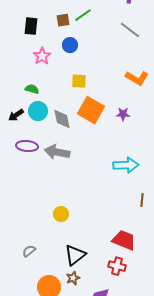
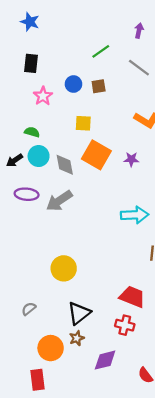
green line: (83, 15) -> (101, 51), moved
brown square: (63, 20) -> (99, 86), moved
gray arrow: (57, 152) -> (59, 201), turned -45
yellow circle: (61, 214) -> (64, 268), size x1.5

